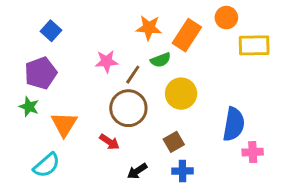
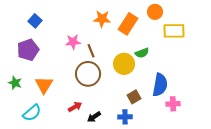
green semicircle: (161, 60) -> (142, 53), moved
brown line: (133, 75) -> (91, 51), turned -56
green star: (29, 107) -> (15, 83), moved
red arrow: (109, 142) -> (75, 107), moved, turned -64
brown square: (174, 142) -> (134, 97), moved

